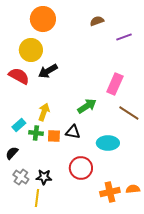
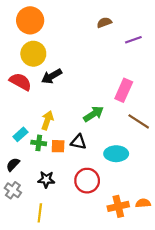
orange circle: (43, 19) -> (30, 20), moved
gray cross: (21, 177) -> (13, 190), moved
black star: (44, 177) -> (46, 180), moved

